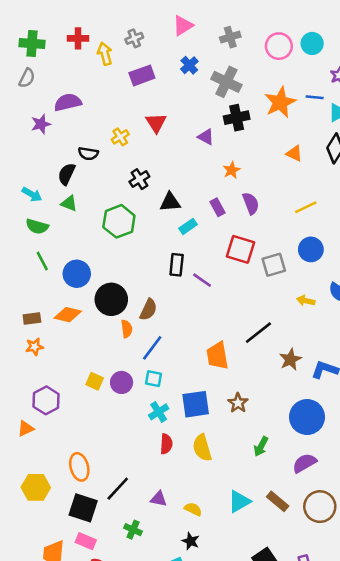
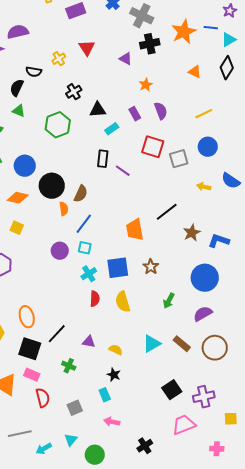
yellow square: (95, 381) -> (17, 228), moved

